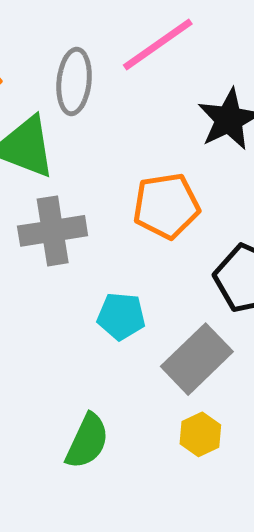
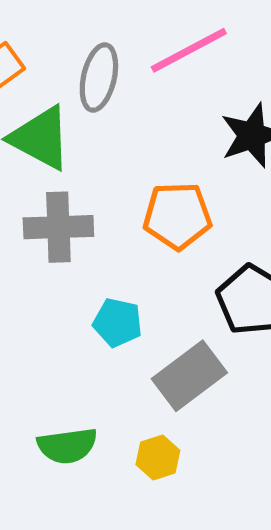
yellow hexagon: (200, 434) -> (158, 457), moved
green semicircle: (87, 441) -> (67, 446), turned 50

